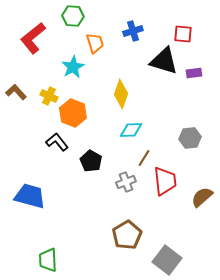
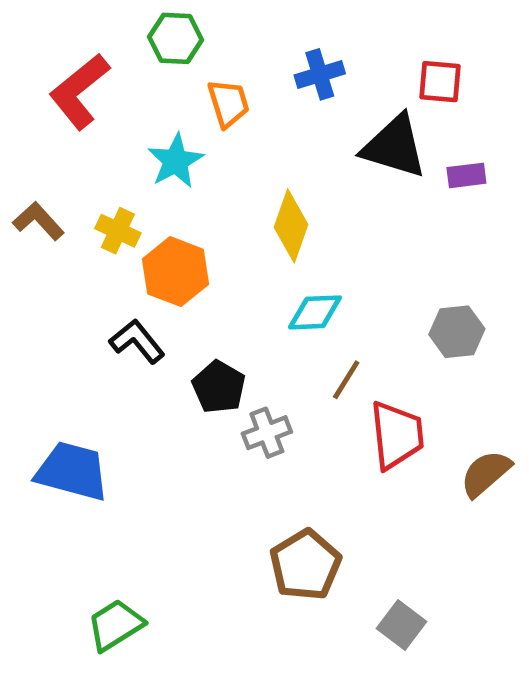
gray cross: (126, 182) -> (267, 433), moved
green trapezoid: (48, 260) -> (115, 625), turned 60
gray square: (167, 260) -> (402, 625), size x0.7

